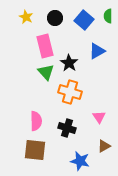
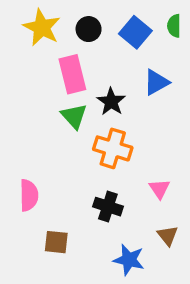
yellow star: (26, 17) -> (42, 27), size x1.6
pink semicircle: (36, 121) -> (29, 195), moved
brown triangle: (104, 146) -> (168, 236), turned -40
brown square: (35, 150) -> (56, 242), size x0.7

